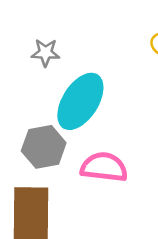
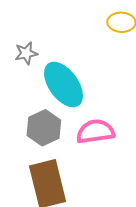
cyan ellipse: (80, 101) -> (63, 85), turned -54

